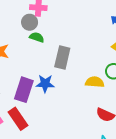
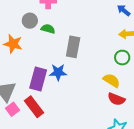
gray circle: (30, 22) -> (30, 21), moved
yellow semicircle: (95, 82) -> (111, 80), moved, turned 30

